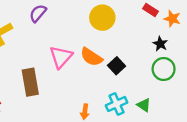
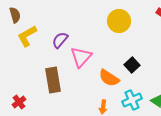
purple semicircle: (38, 13) -> (60, 40), moved
orange semicircle: (91, 57) -> (109, 78), moved

